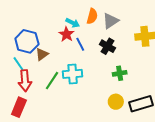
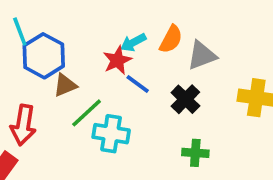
cyan arrow: (73, 23) -> (133, 42), turned 112
blue line: (80, 44) -> (138, 84), turned -40
cyan line: (19, 64) -> (20, 31), moved
green line: (52, 81) -> (87, 113), moved

